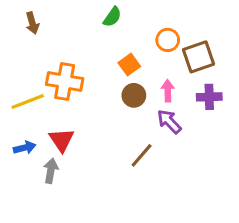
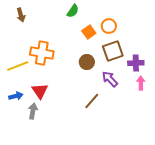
brown square: (198, 57) -> (113, 51), moved
orange square: (129, 65) -> (89, 32), moved
pink arrow: (168, 91) -> (141, 83), moved

